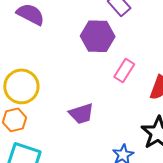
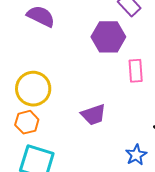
pink rectangle: (124, 71) -> (136, 71), turned -35

